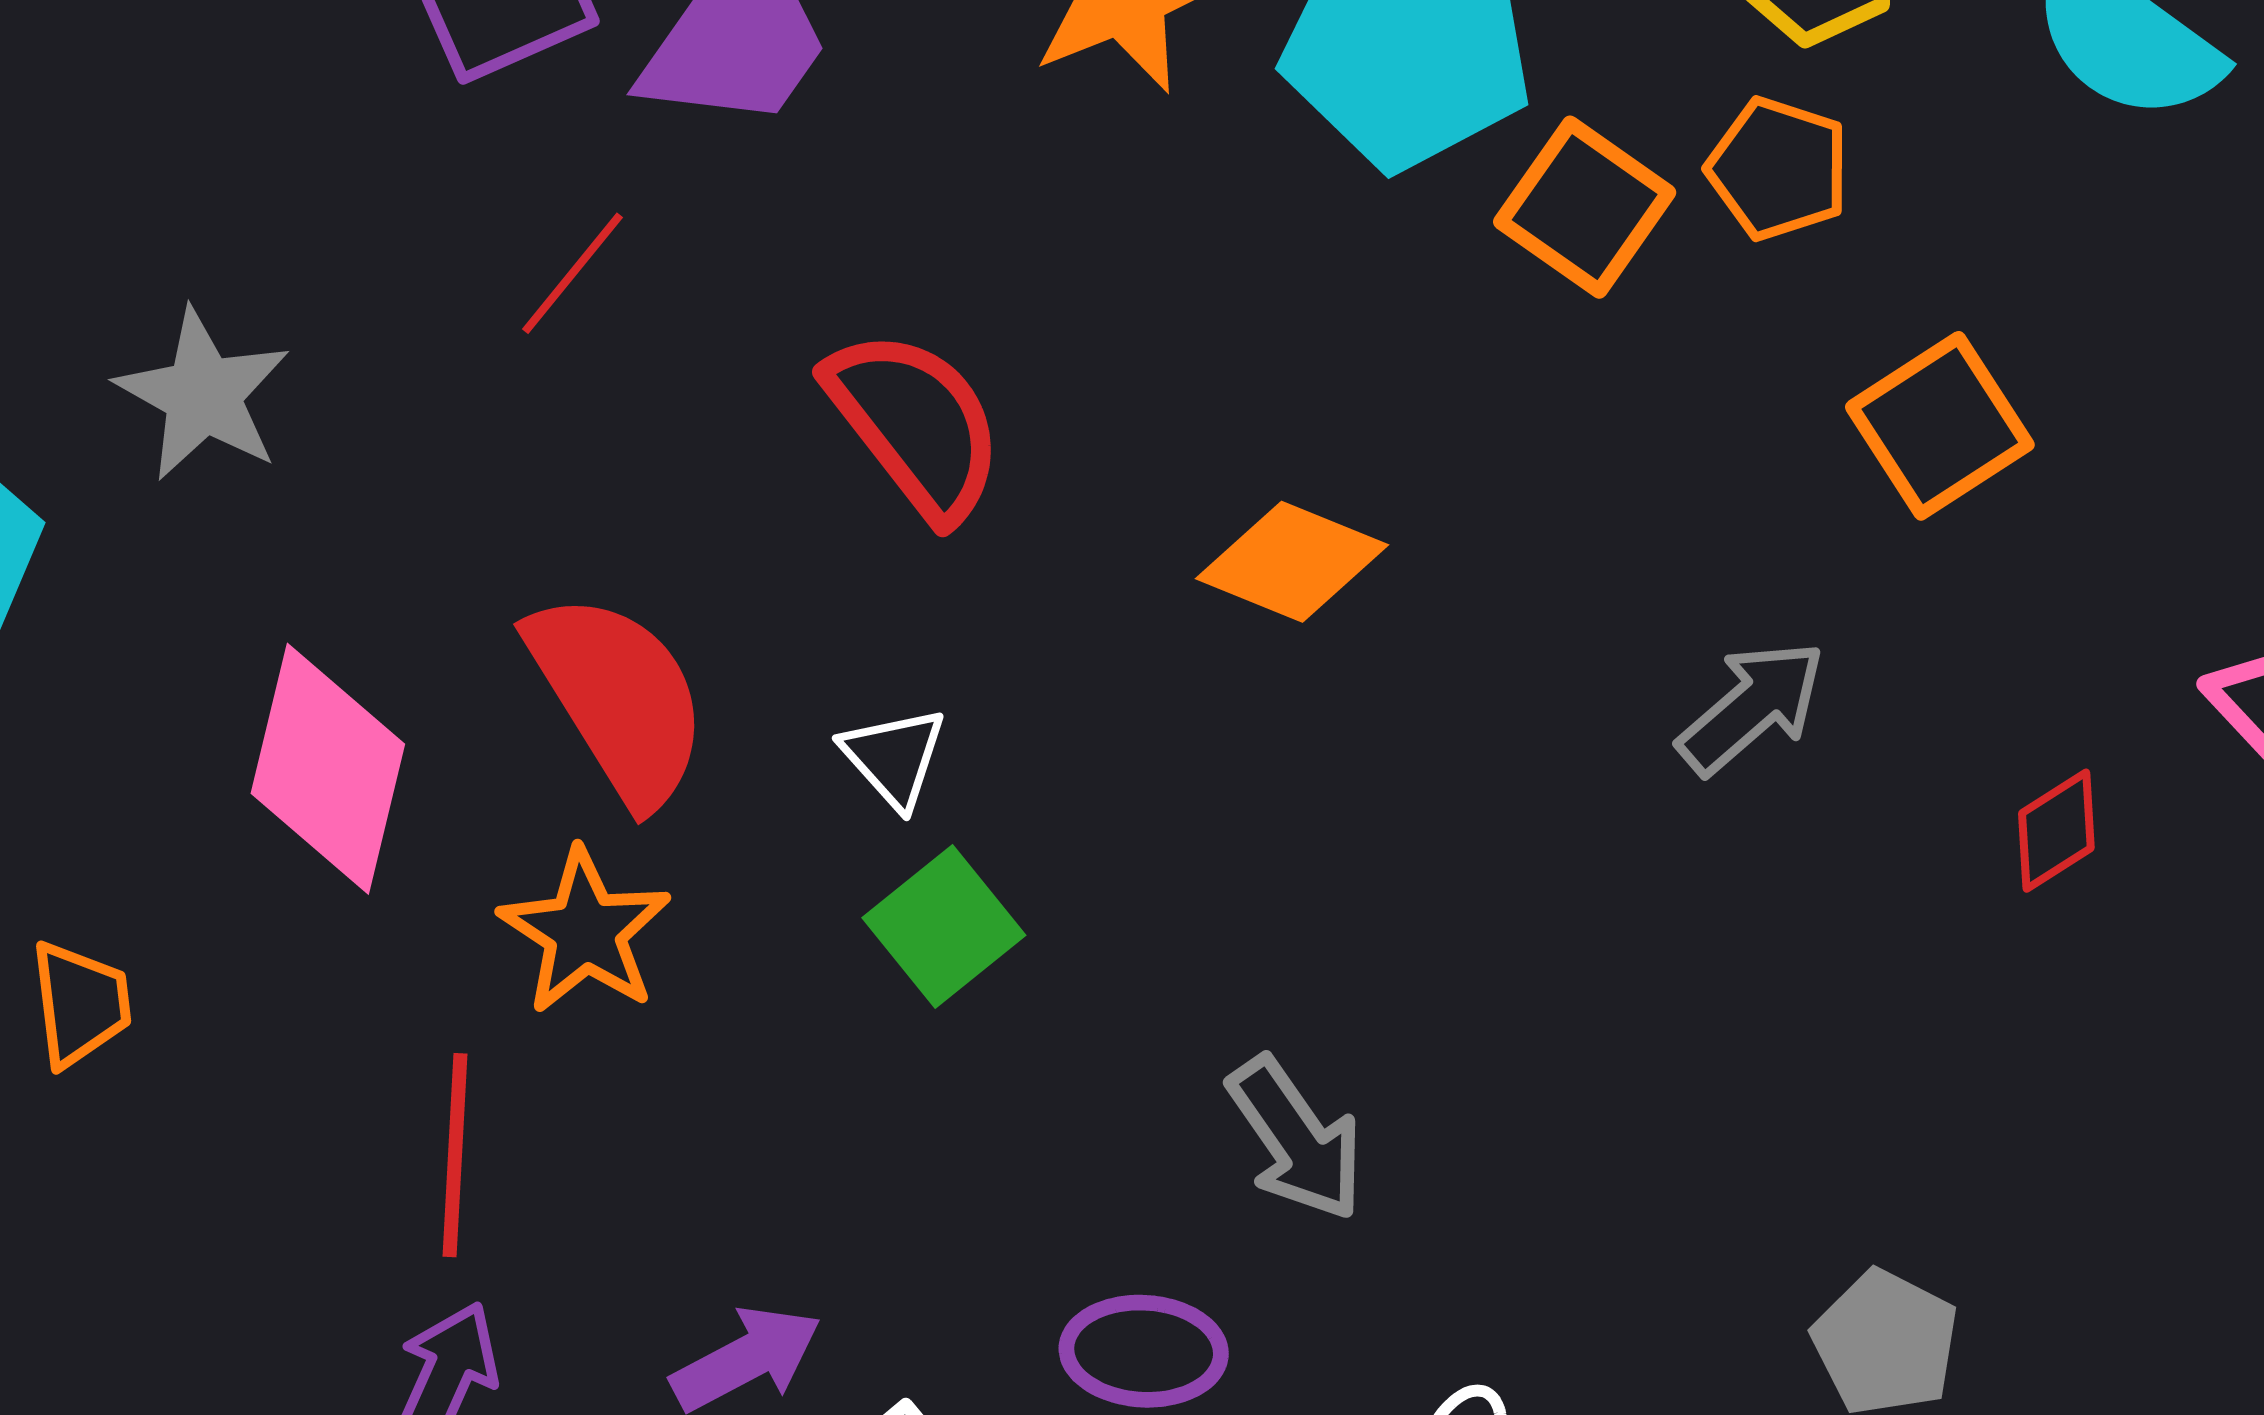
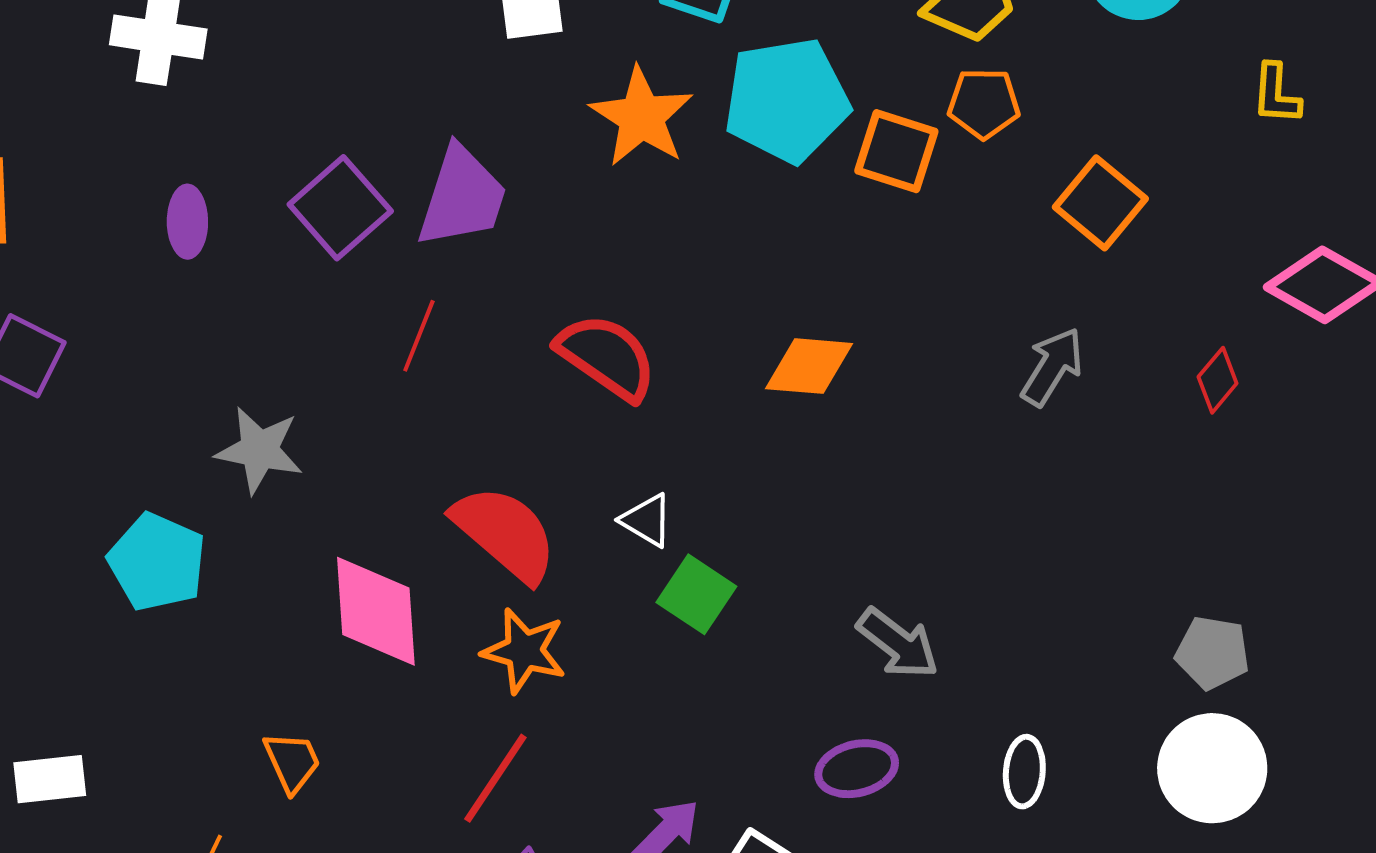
red line: (455, 1155) -> (495, 778), turned 48

